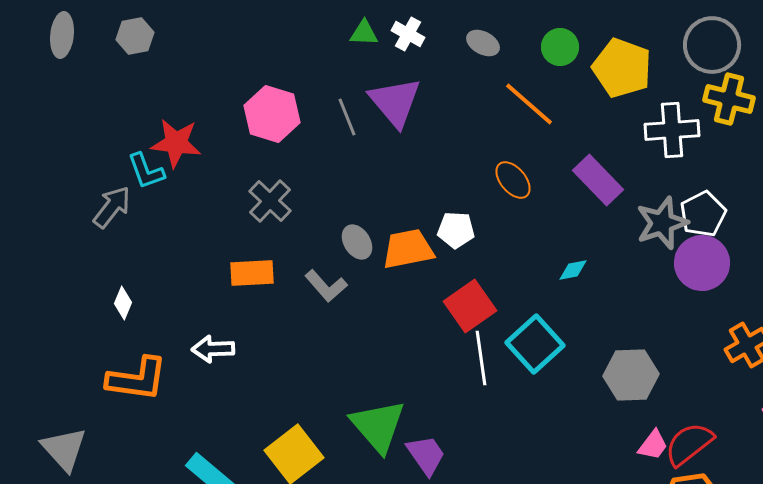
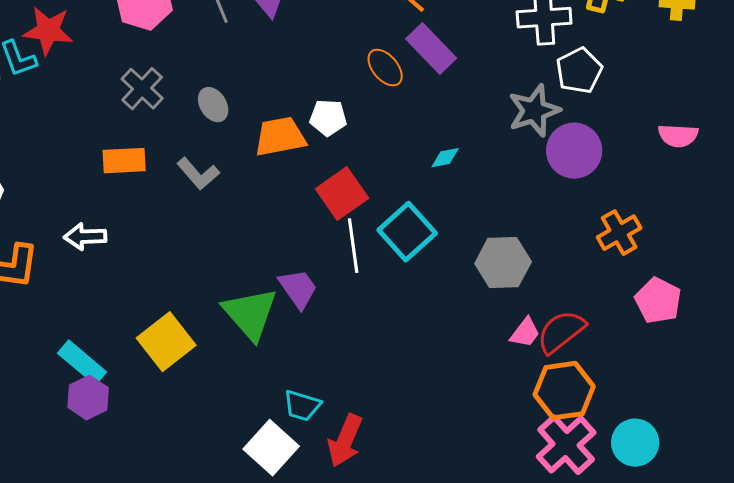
purple rectangle: (598, 180) -> (431, 49), moved
white pentagon: (703, 214) -> (579, 71), moved
gray ellipse: (357, 242) -> (213, 105), moved
purple trapezoid: (426, 455) -> (298, 289), moved

